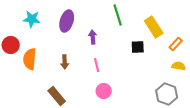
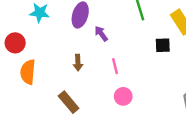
purple arrow: (93, 37) -> (101, 34), moved, turned -32
orange semicircle: (30, 59) -> (28, 72), moved

